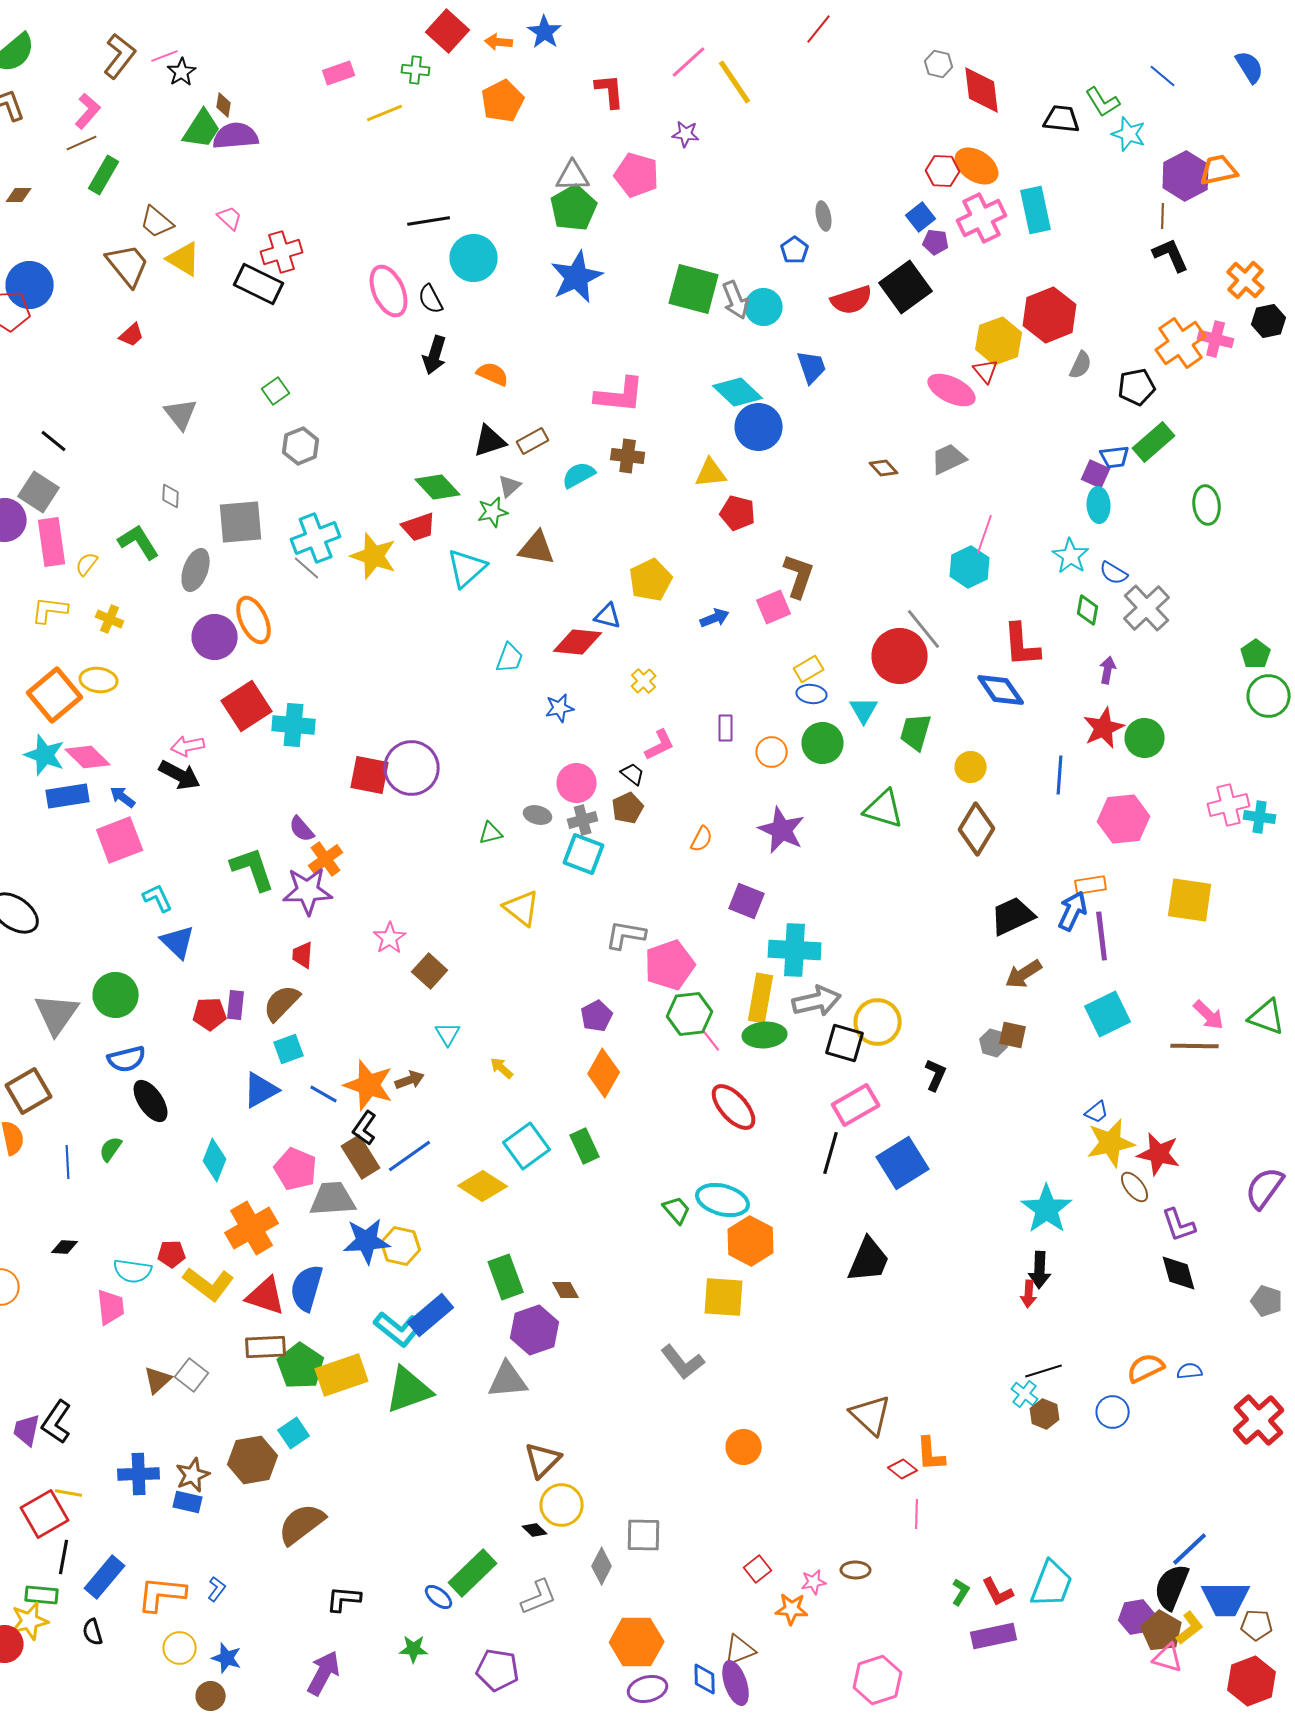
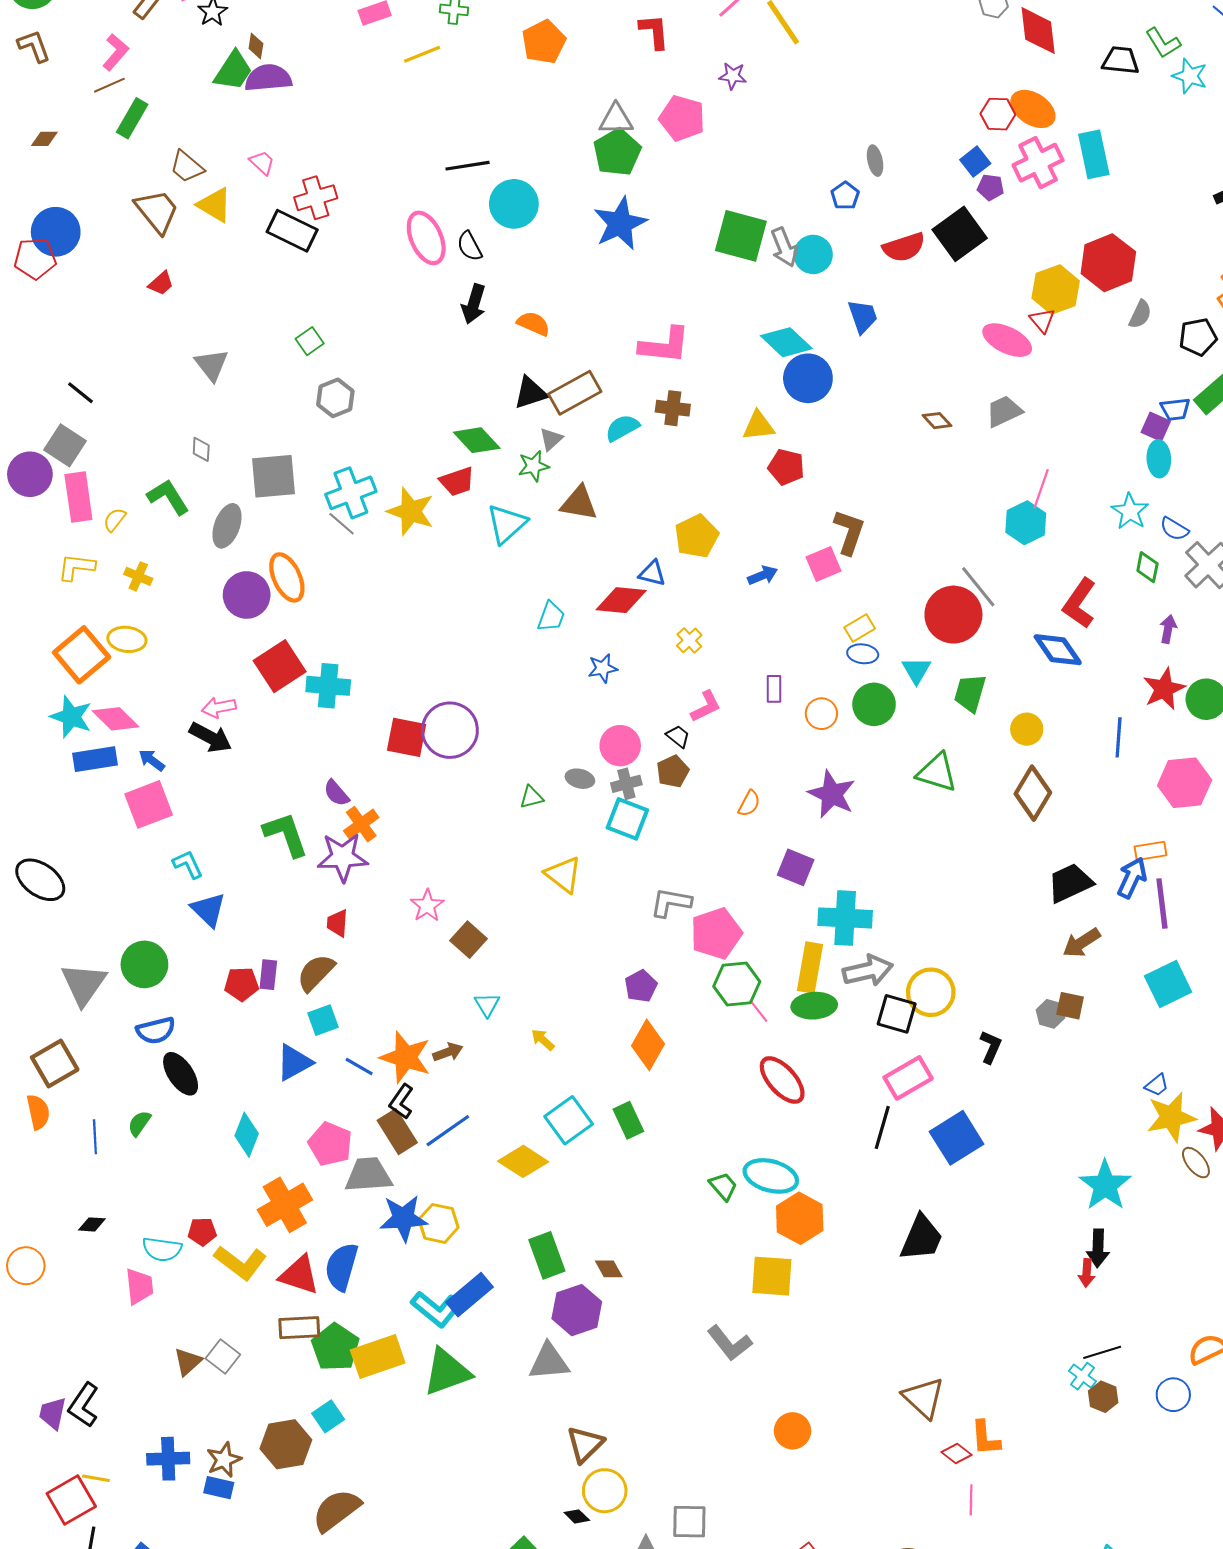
brown rectangle: (533, 441) -> (575, 393), size x1.6
red L-shape: (1022, 645) -> (1079, 603), turned 39

